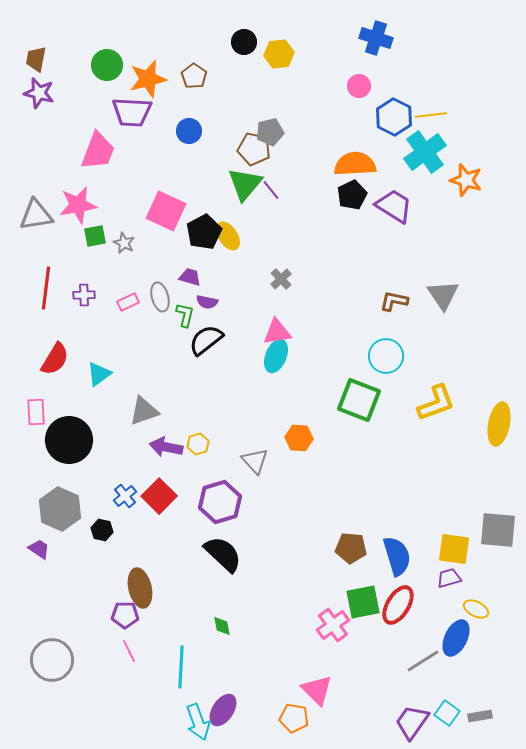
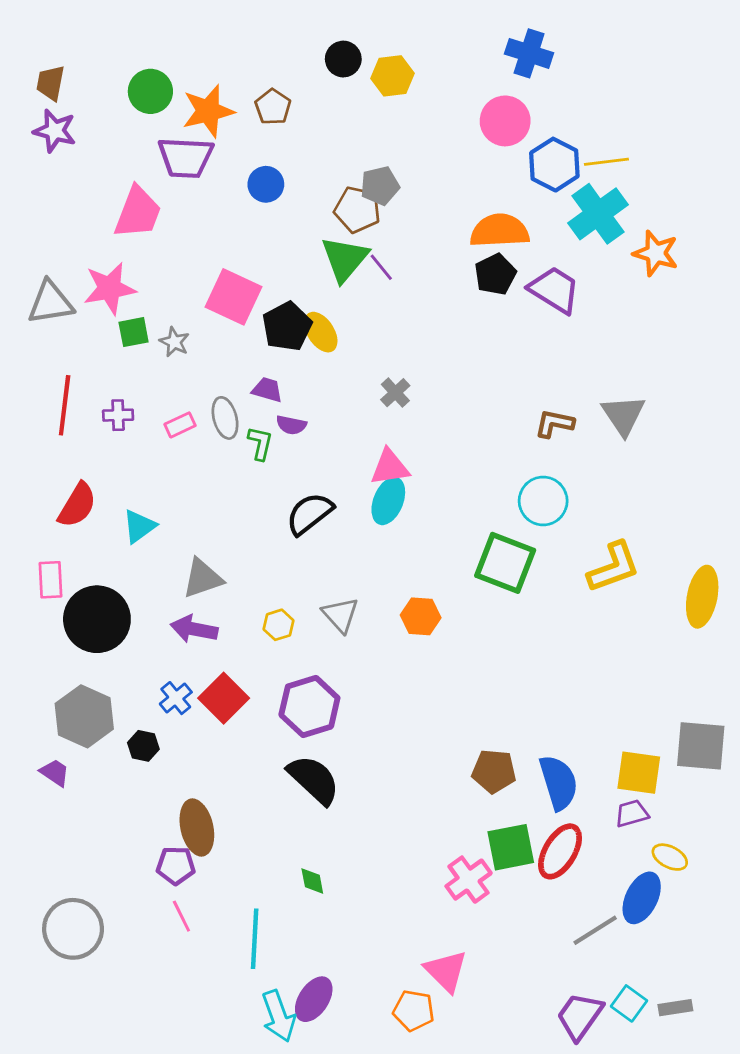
pink circle: (359, 86) -> (505, 121), size x1.5
black semicircle: (206, 340) -> (309, 514), moved
purple arrow: (166, 447) -> (194, 629), moved
gray triangle: (255, 461) -> (340, 615), moved

